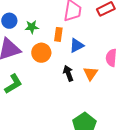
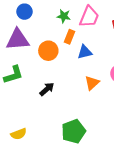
green star: (32, 27) -> (64, 16), moved
black arrow: (68, 73) -> (47, 89), moved, turned 56

